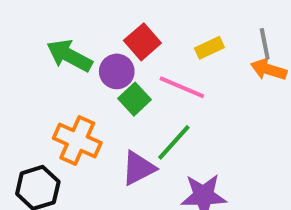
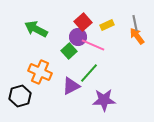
red square: (142, 42) -> (83, 22), moved
orange arrow: (269, 69) -> (137, 36), turned 36
purple circle: (117, 71) -> (78, 37), moved

